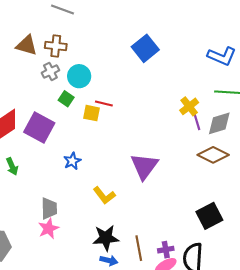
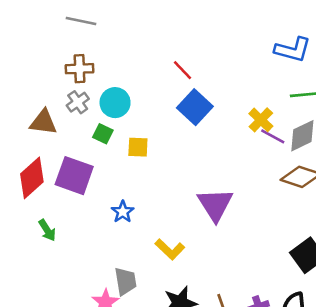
brown triangle: (27, 45) -> (43, 122), moved
blue square: (145, 48) -> (195, 107), moved
red line: (104, 104) -> (183, 70), moved, turned 42
purple line: (196, 120) -> (273, 136), turned -36
gray trapezoid: (49, 208) -> (126, 281), moved

